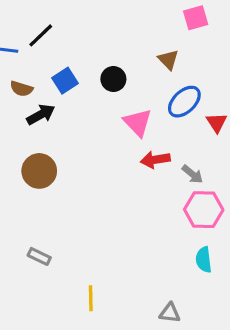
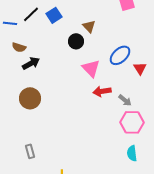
brown triangle: (168, 60) -> (89, 26), moved
blue square: (65, 81) -> (54, 15), moved
gray rectangle: (39, 256) -> (30, 151), turned 48

